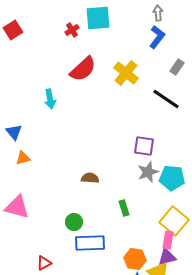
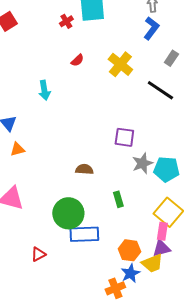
red semicircle: (83, 69) -> (77, 60), size x0.5
purple square: (144, 146) -> (124, 137), moved
green circle: (74, 222) -> (68, 213), size x1.8

